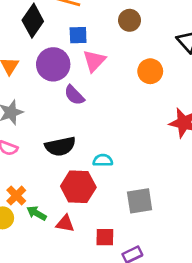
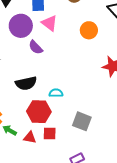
pink triangle: (94, 61) -> (50, 23), turned -36
gray square: (140, 201) -> (82, 121), turned 30
red square: (105, 237) -> (50, 133), moved

